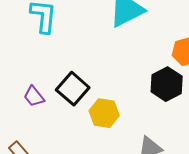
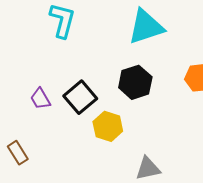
black hexagon: (167, 84) -> (135, 82), moved

